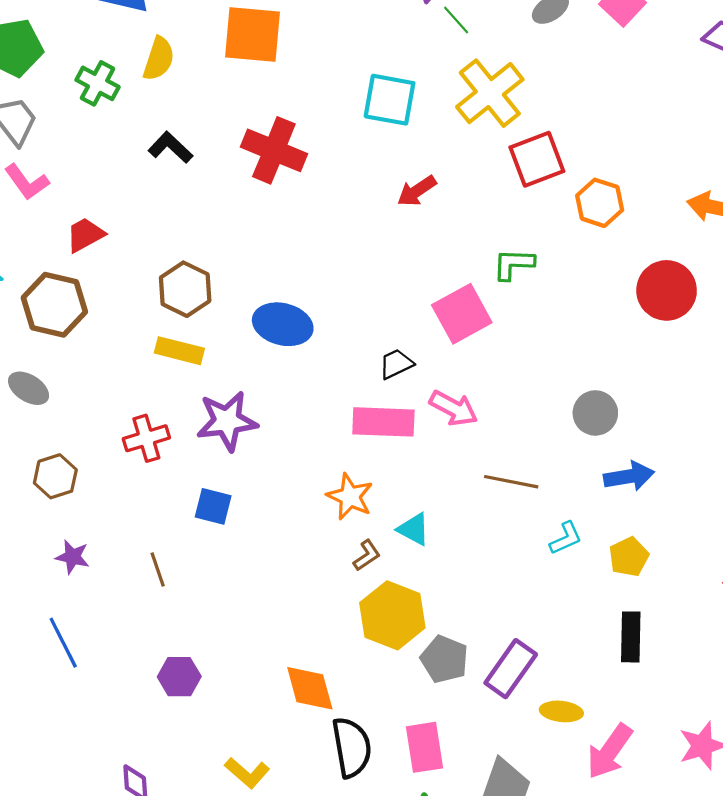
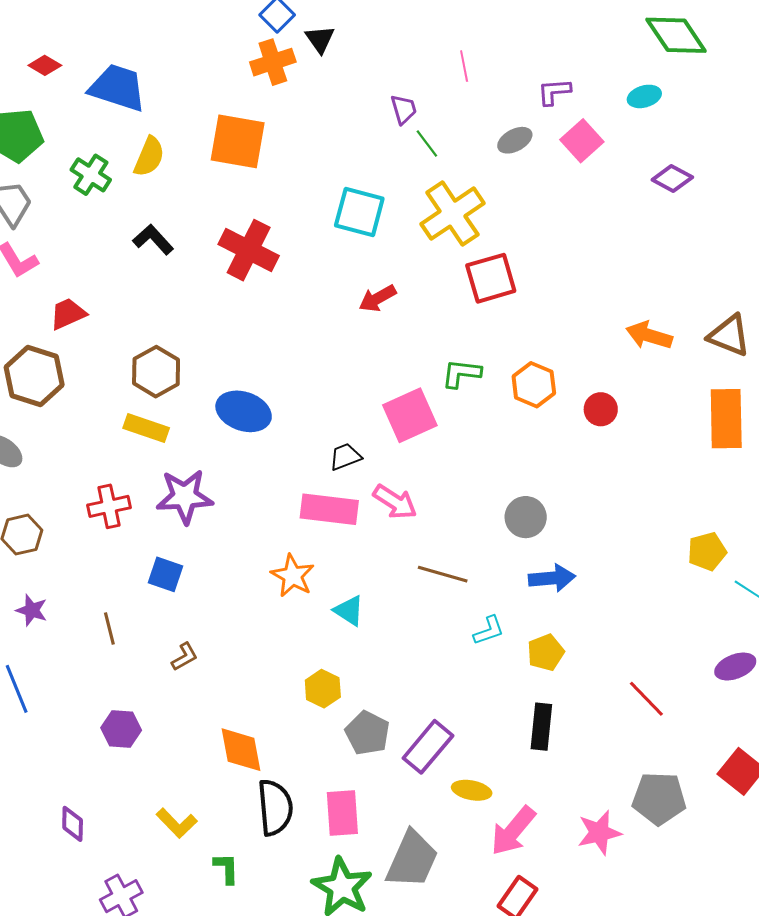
orange hexagon: (600, 203) -> (534, 385), moved
red circle: (667, 290) -> (601, 409), size x0.6
brown L-shape: (367, 555) -> (185, 657), moved
yellow hexagon: (392, 615) -> (323, 689), size x0.6

